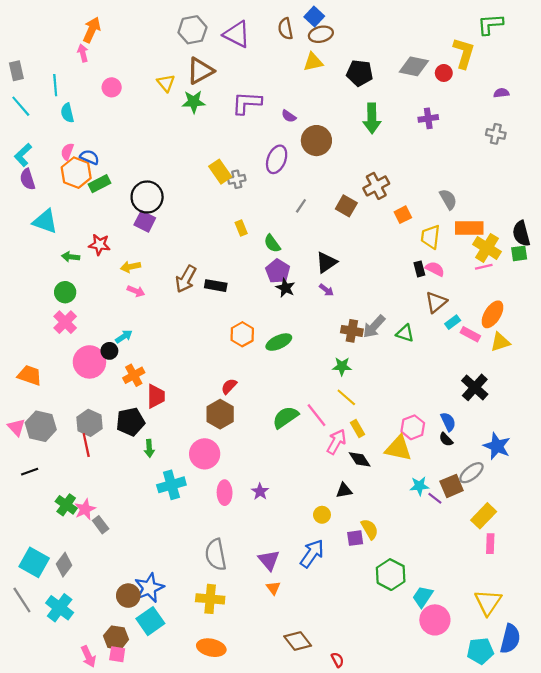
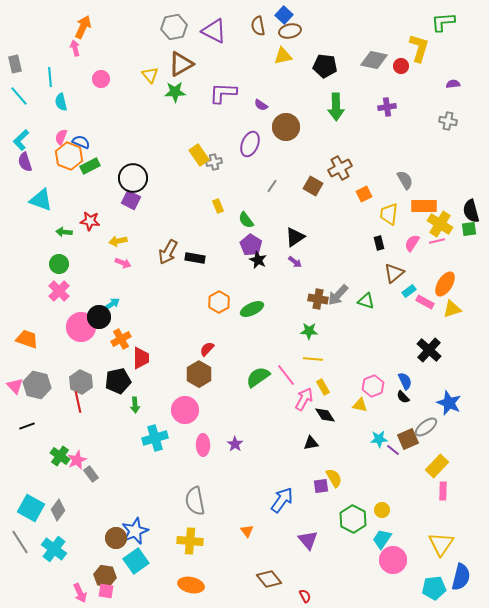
pink semicircle: (435, 269) -> (412, 243), moved, turned -84
black circle: (109, 351) -> (99, 317), size x1.5
yellow line: (346, 397) -> (313, 359), turned -36
yellow triangle: (398, 448) -> (360, 405), size x0.6
yellow circle: (322, 515) -> (382, 510), moved
purple triangle: (269, 560) -> (308, 540), moved

